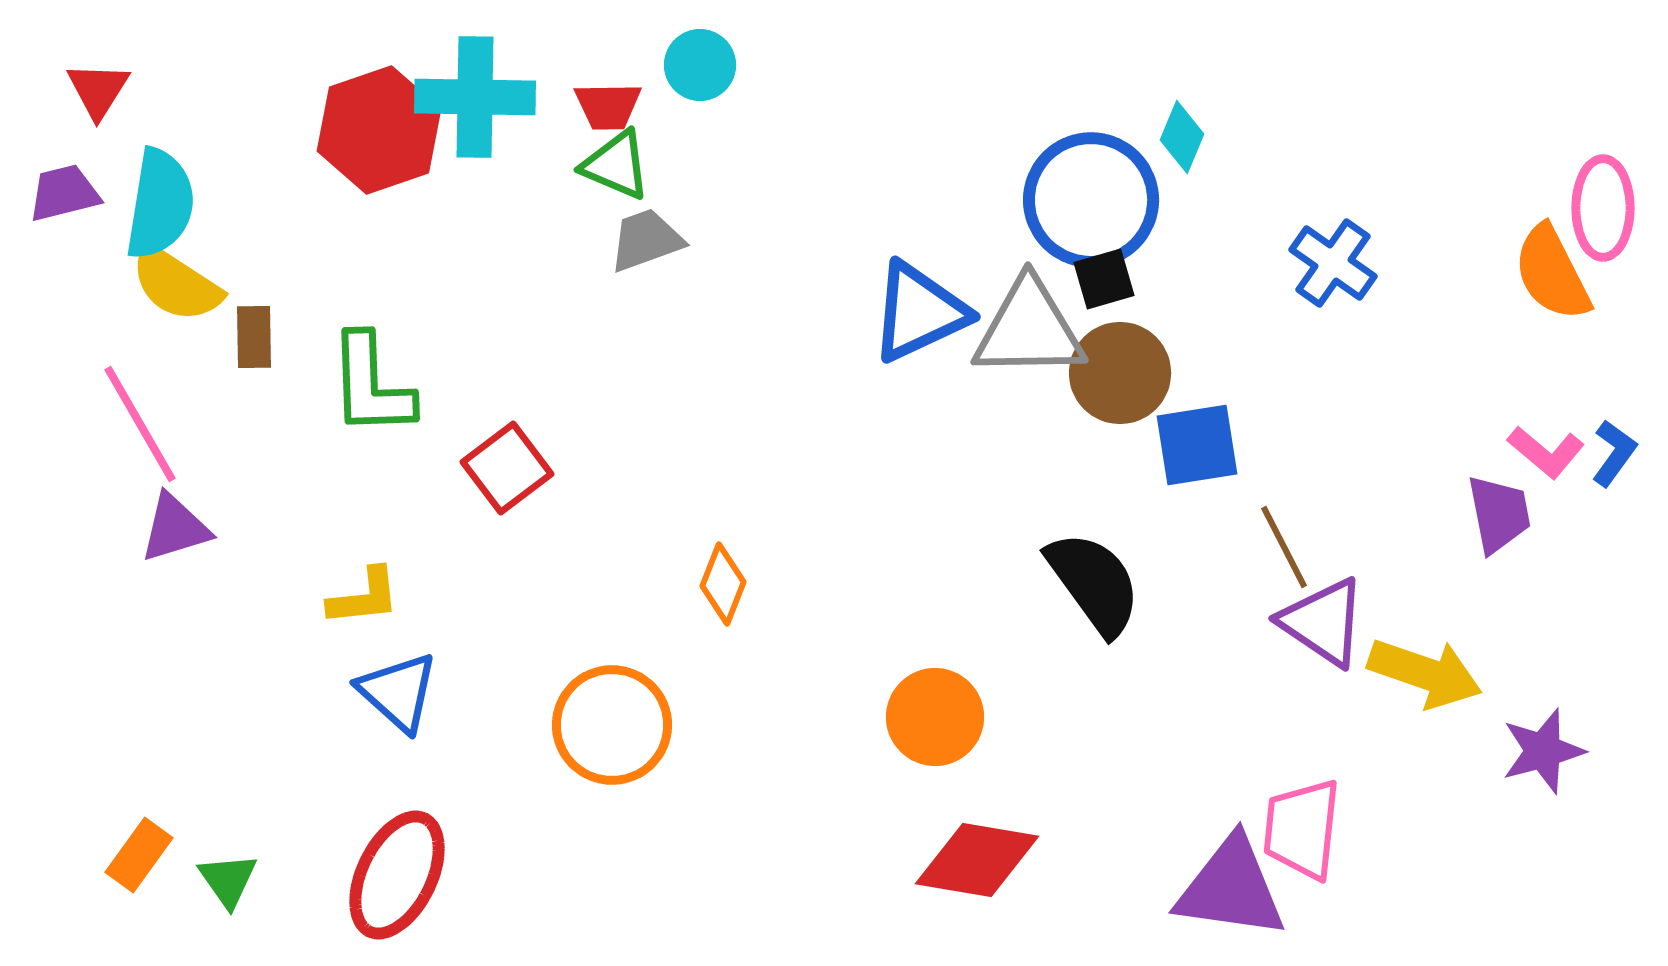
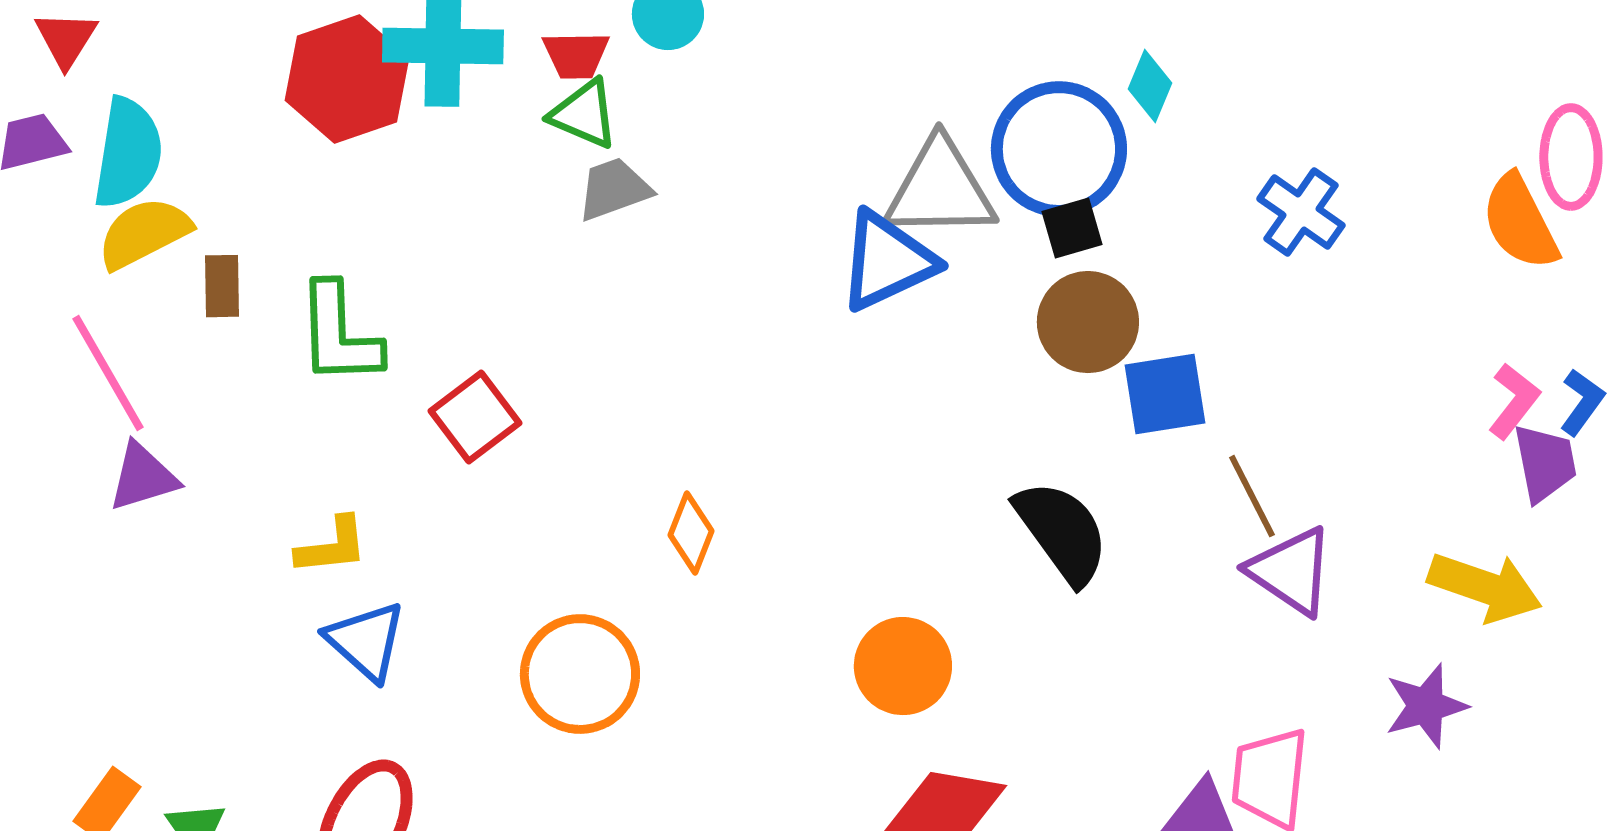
yellow semicircle: (176, 284) -> (144, 233), turned 120
gray triangle: (1029, 329) -> (940, 189), moved
pink L-shape: (1546, 452) -> (1514, 401), turned -92
purple trapezoid: (1499, 514) -> (1545, 463), moved
yellow arrow: (1425, 673) -> (1485, 587), moved
purple star: (1543, 751) -> (1426, 706), moved

